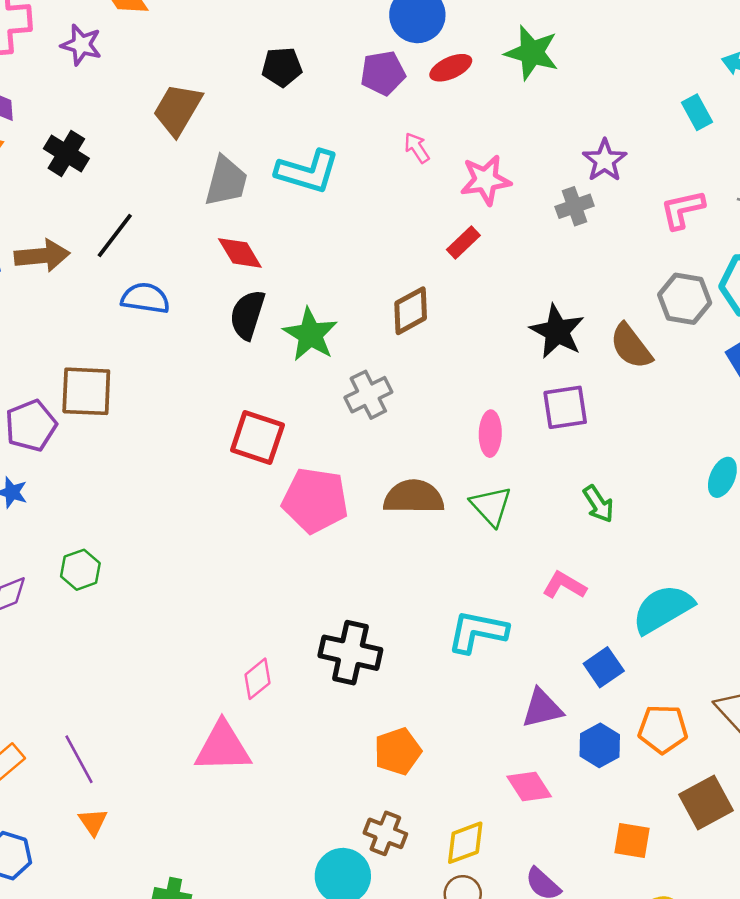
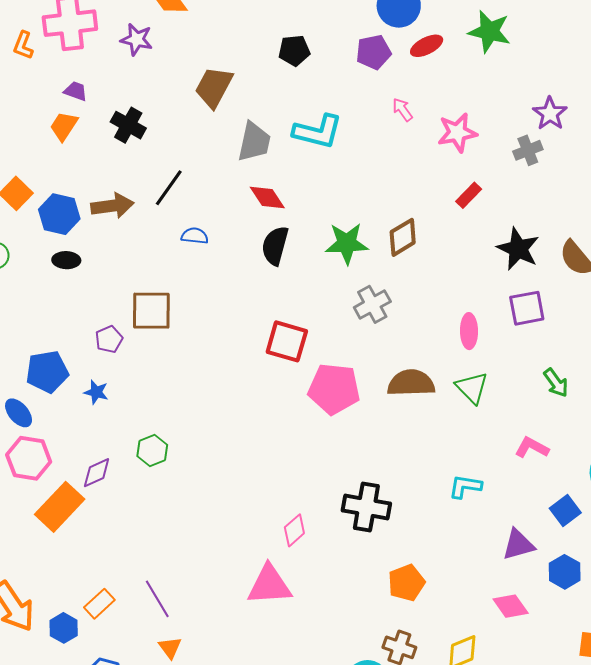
red rectangle: (463, 242) -> (469, 195), moved
blue semicircle: (145, 298) -> (195, 236), size x0.7
green star: (310, 334) -> (347, 243), moved, turned -30
purple pentagon: (31, 426) -> (109, 339), size x0.7
cyan L-shape: (477, 632) -> (465, 487), size x0.7

